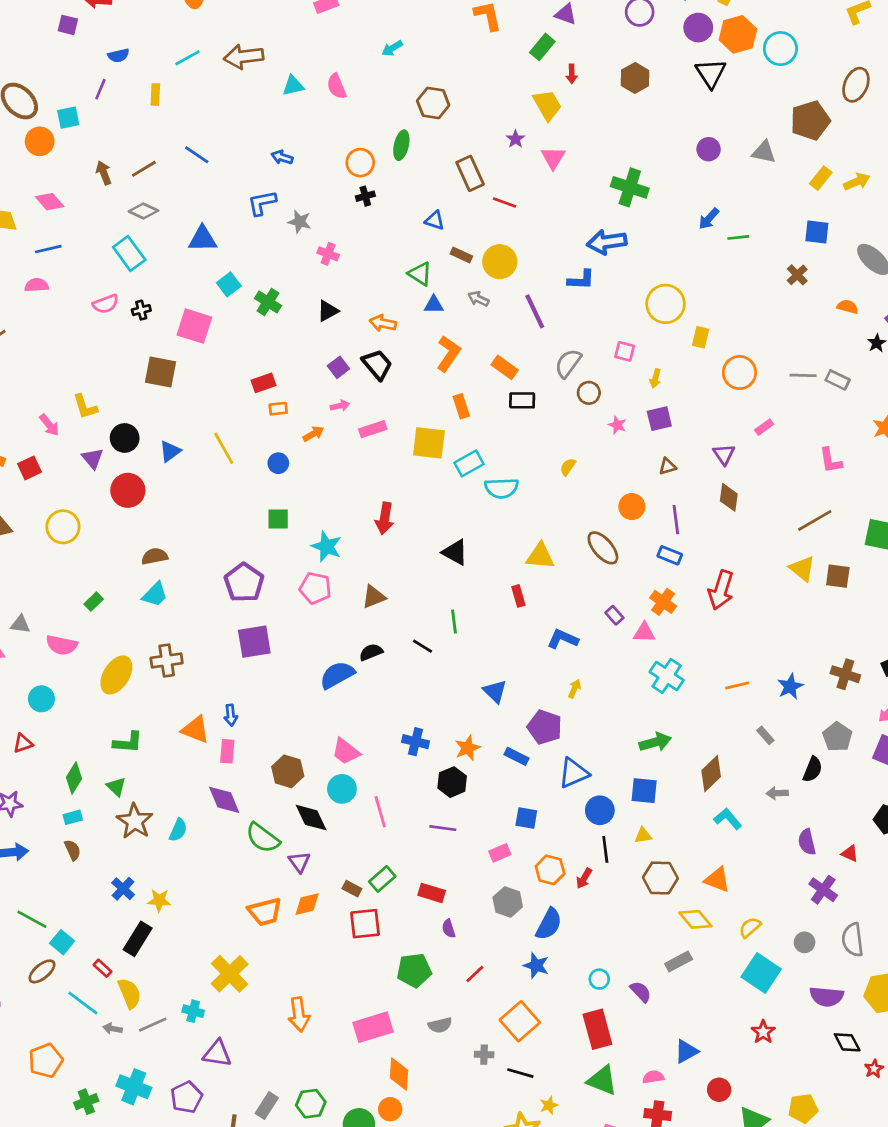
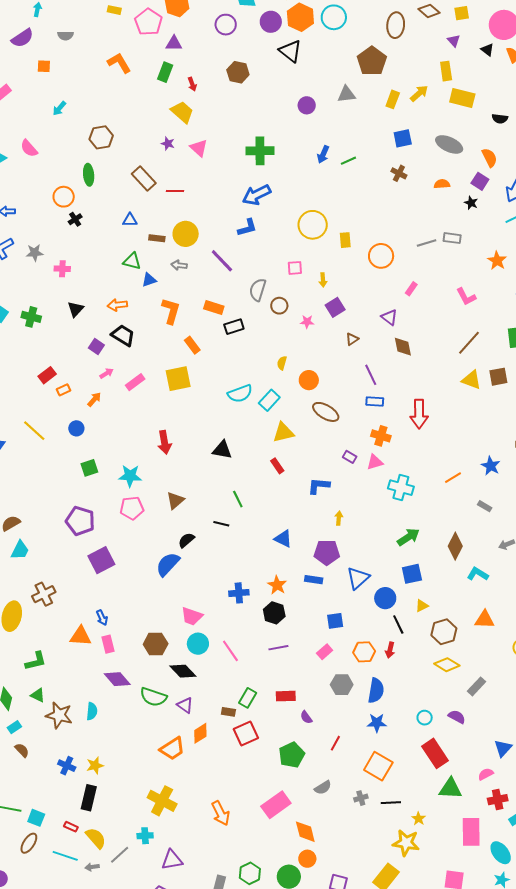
cyan rectangle: (469, 463) -> (269, 400), moved
orange circle: (632, 507) -> (309, 380), moved
yellow diamond: (695, 919) -> (447, 665), moved

